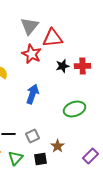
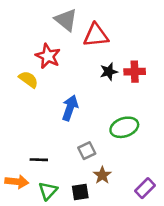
gray triangle: (30, 26) -> (66, 20), turned -30
red star: (32, 54) -> (48, 56), moved
gray square: (33, 136) -> (87, 151), moved

